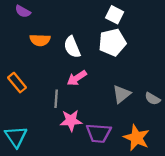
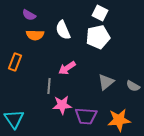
purple semicircle: (23, 11) -> (29, 15), moved
white semicircle: (72, 47) -> (63, 30), moved
orange rectangle: (17, 83) -> (15, 62), moved, turned 60
orange star: (136, 138) -> (119, 120), turned -30

